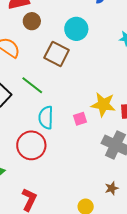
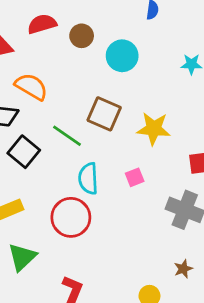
brown circle: (32, 21) -> (82, 36), moved
brown square: (57, 54) -> (104, 114), moved
yellow star: (103, 105) -> (154, 129), moved

